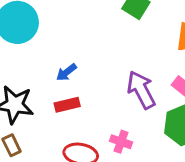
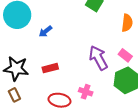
blue arrow: (66, 72) -> (46, 31), moved

